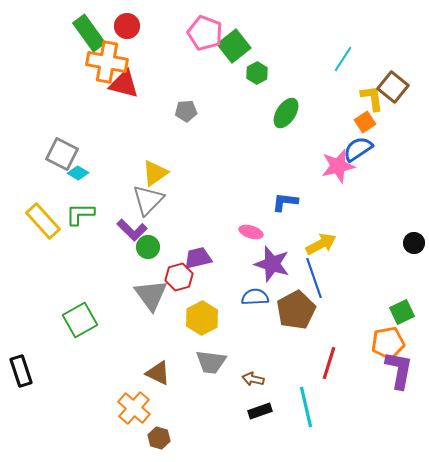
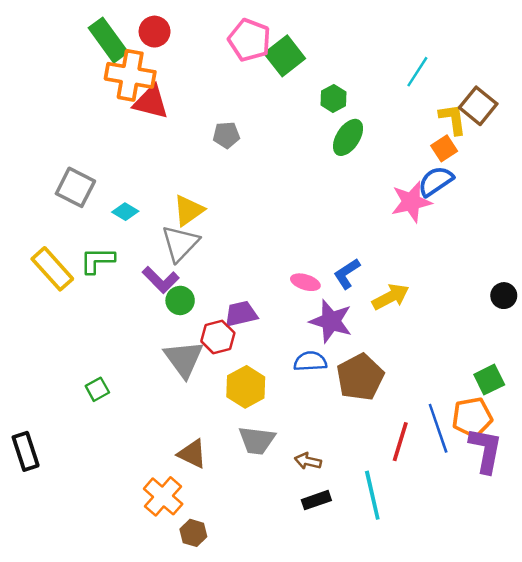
green hexagon: (257, 73) -> (333, 98), moved
cyan diamond: (78, 173) -> (125, 212), moved
blue L-shape: (285, 202) -> (347, 274), moved, turned -40
blue line: (314, 278) -> (438, 428), moved
green square: (80, 320) -> (97, 389), size x0.6

